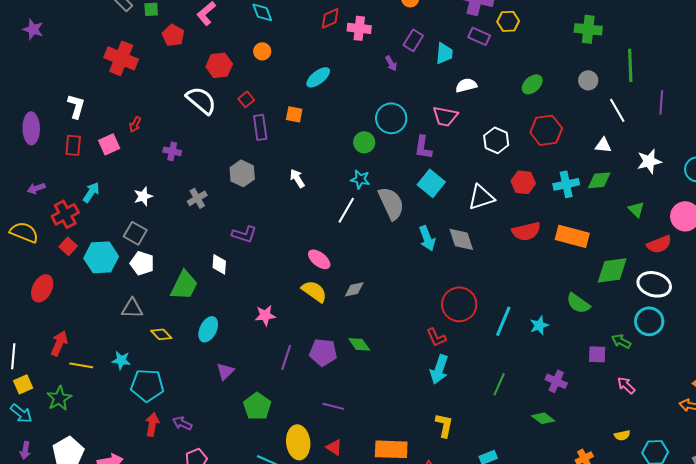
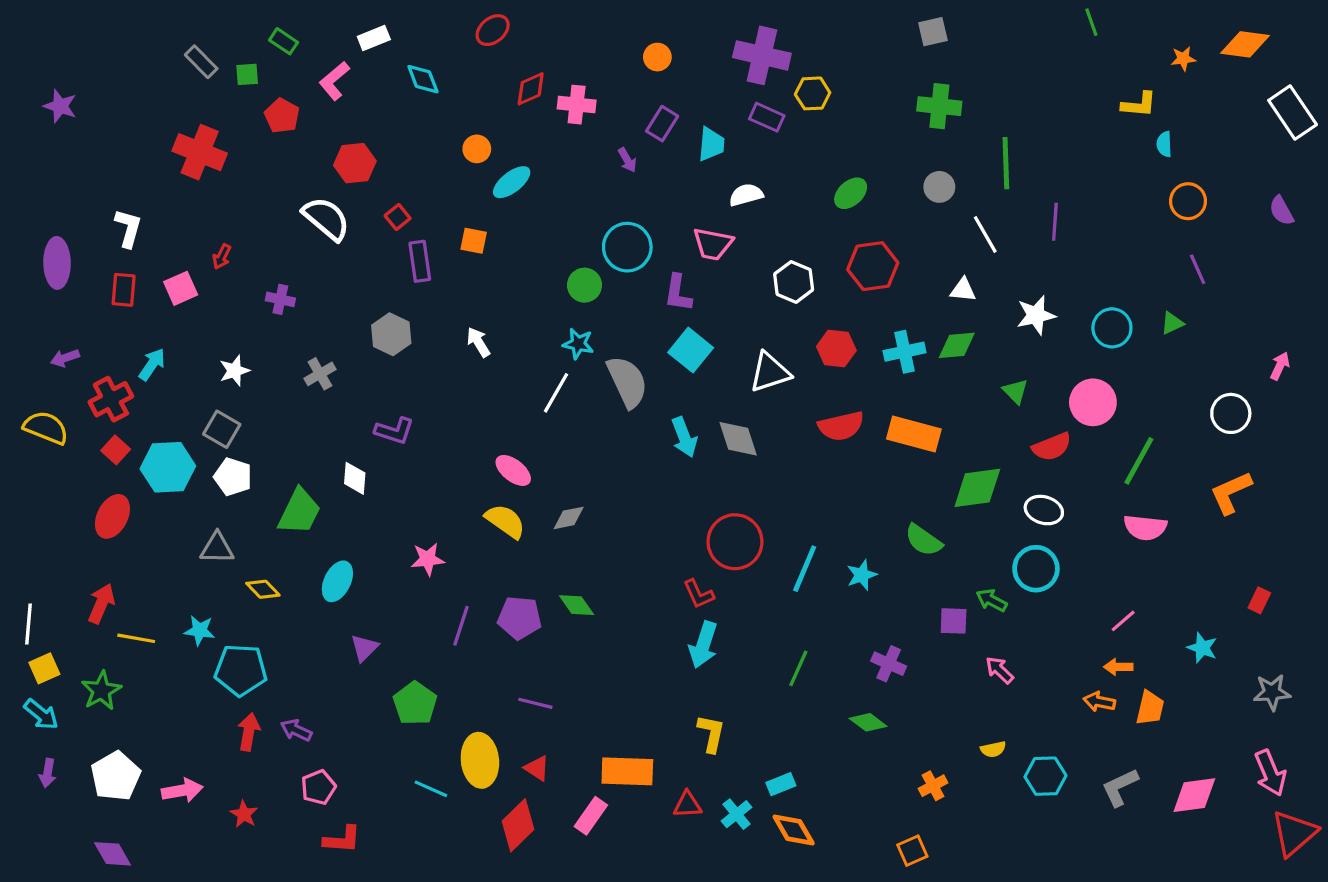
orange circle: (262, 51) -> (477, 149), moved
white ellipse: (654, 284) -> (1044, 510), size x0.7
red ellipse: (42, 288) -> (112, 516), moved

